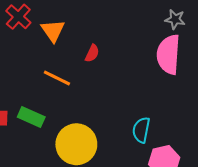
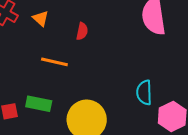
orange triangle: (53, 31) -> (41, 18), size x0.7

